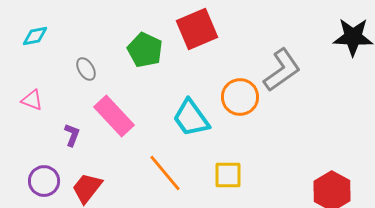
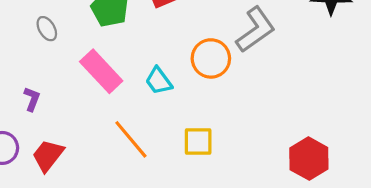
pink rectangle: (114, 116) -> (101, 71), moved
cyan trapezoid: (191, 118) -> (159, 81), size x0.7

